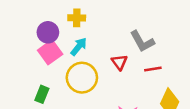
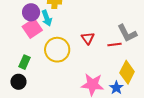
gray L-shape: (142, 41) -> (127, 33), moved
cyan arrow: (79, 47) -> (47, 18), moved, turned 119

